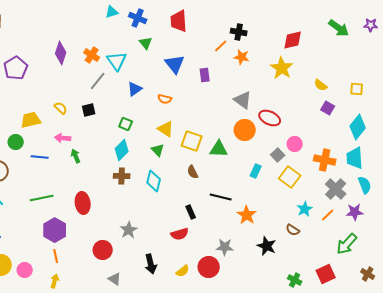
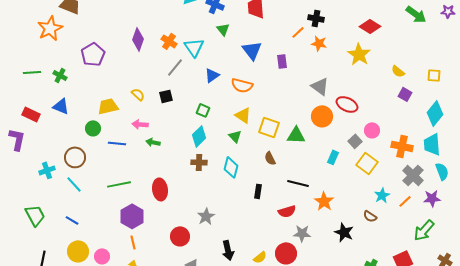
red diamond: (293, 40) -> (370, 26), turned 45
orange semicircle: (165, 99) -> (242, 85), size x1.5
green arrow: (76, 156) -> (153, 142), turned -56
black rectangle: (191, 212) -> (258, 191), moved, turned 32
red semicircle: (180, 234) -> (287, 211), moved

